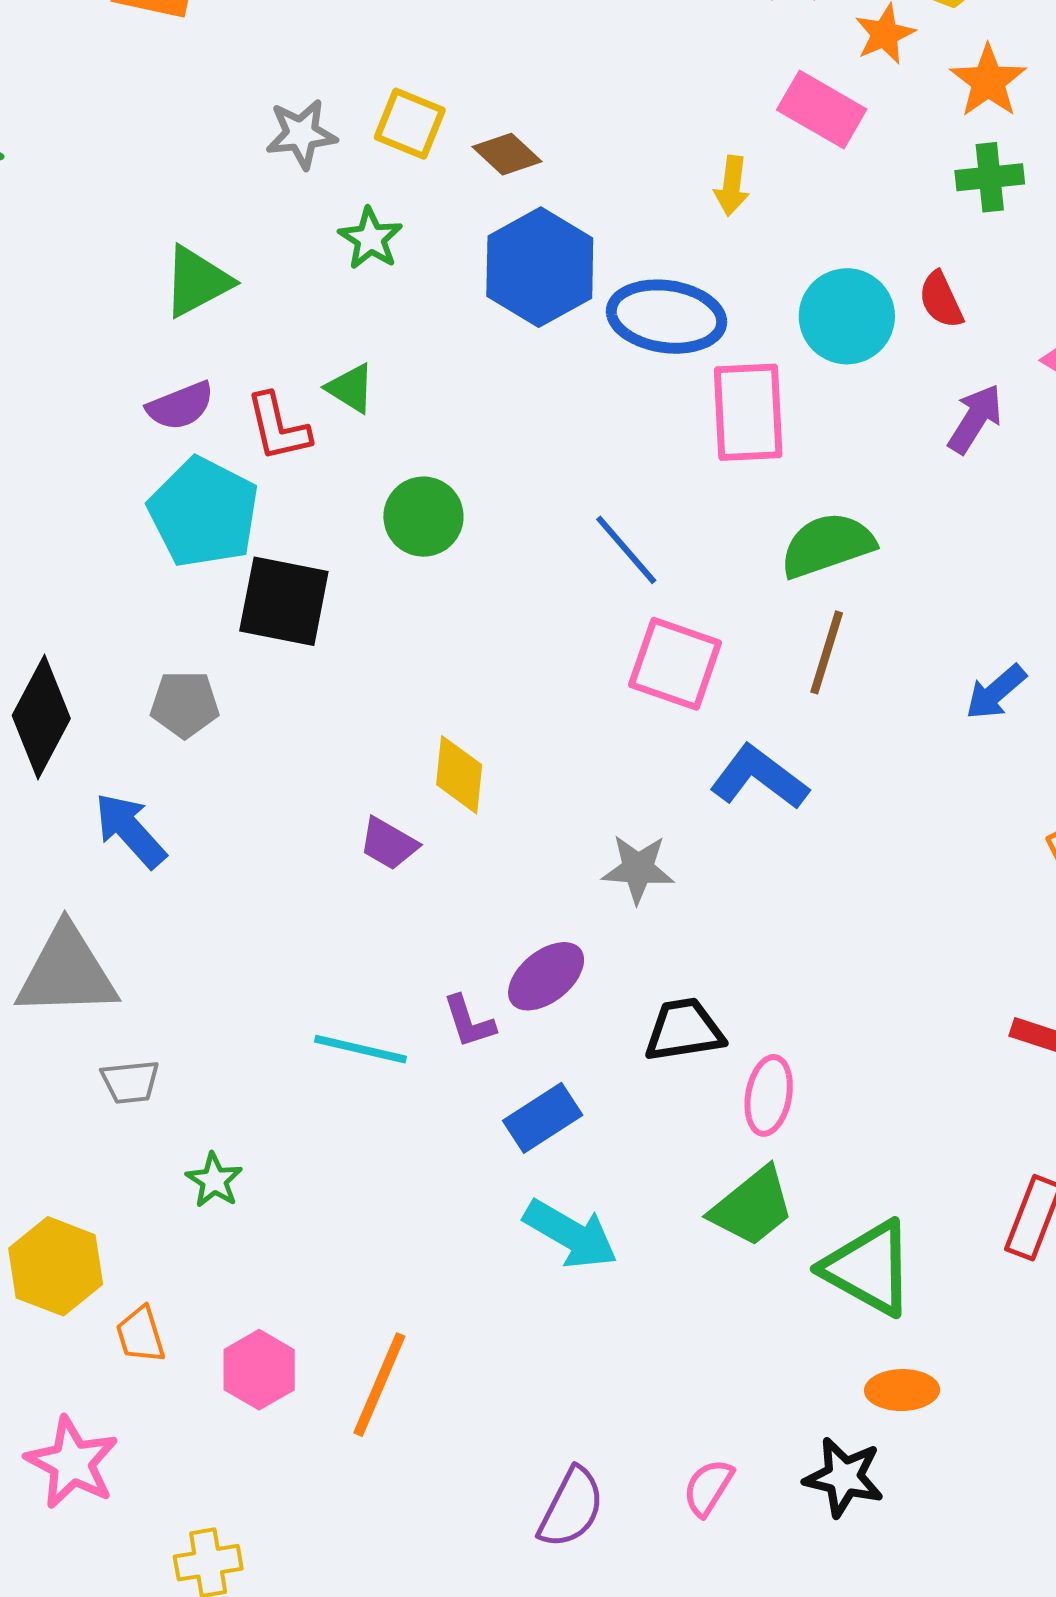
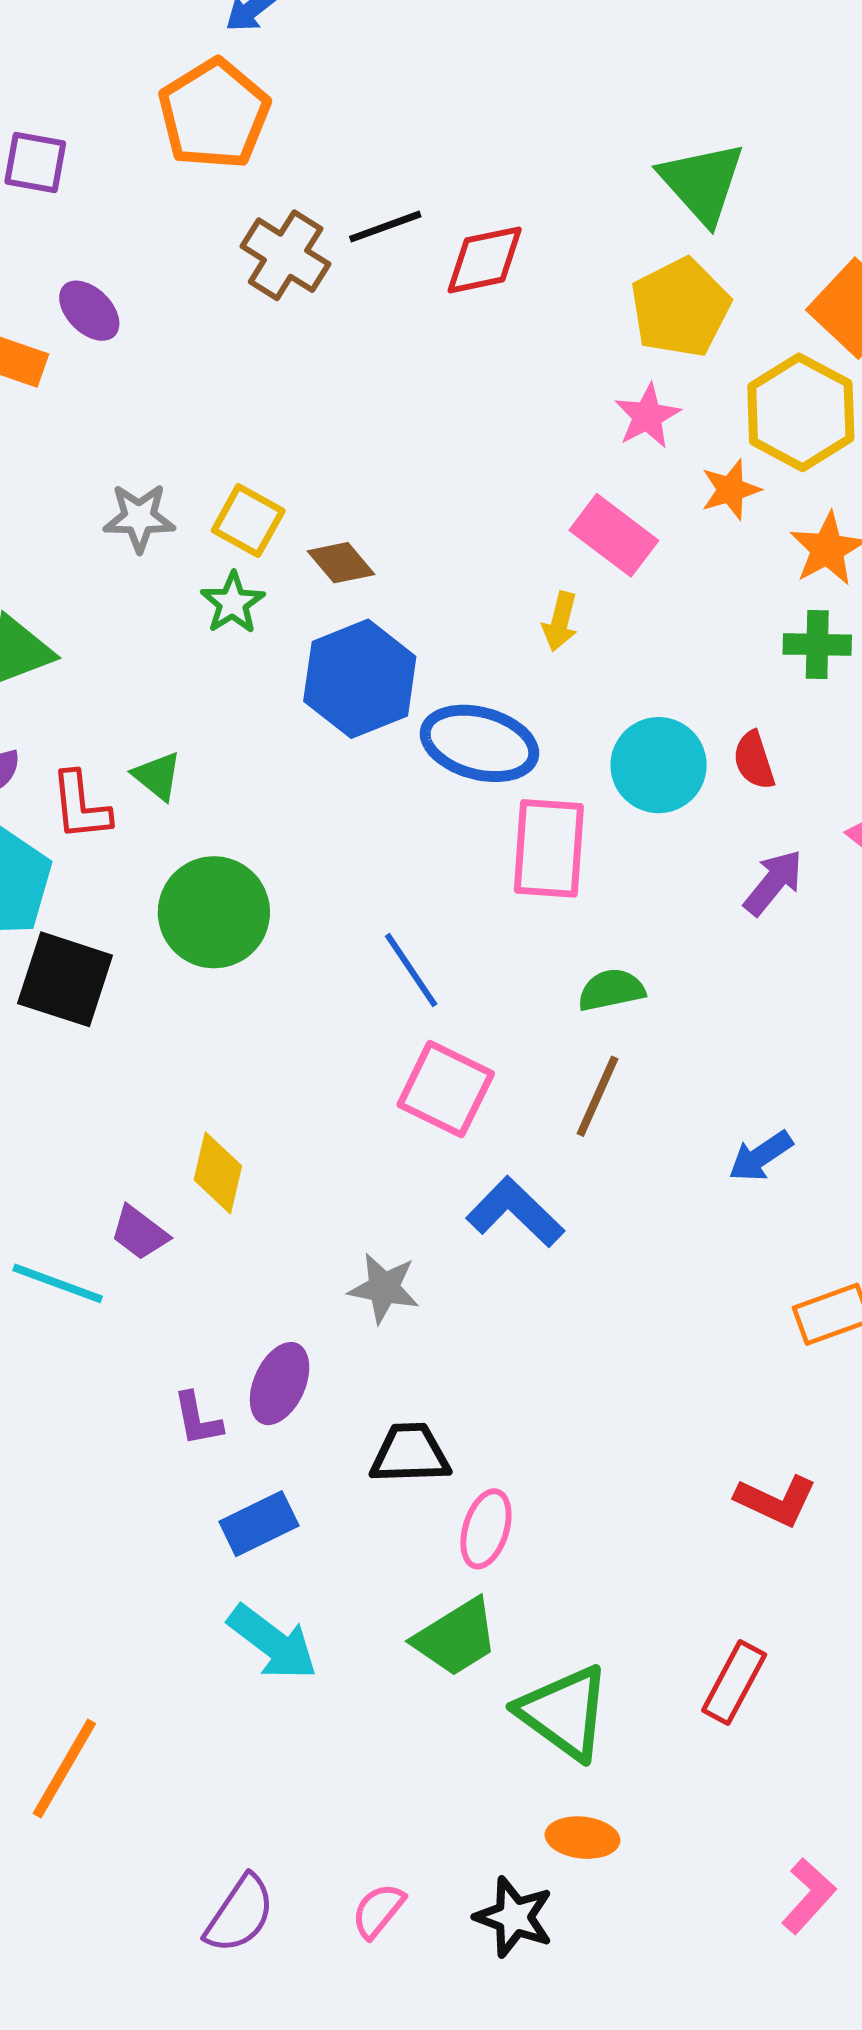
pink rectangle: (822, 110) -> (614, 535), moved
green star: (370, 239) -> (233, 603), moved
green circle: (423, 517) -> (214, 912), size x1.4
green semicircle: (827, 545) -> (611, 990), size x0.7
purple ellipse: (546, 976) -> (280, 1384), turned -34
cyan line: (361, 1049) -> (58, 1283), moved

